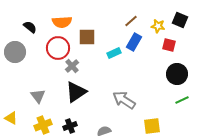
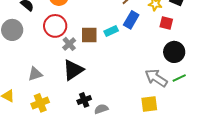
brown square: (87, 37) -> (89, 35), moved
gray triangle: (38, 96) -> (35, 74), turned 49
gray arrow: (124, 100) -> (156, 78), moved
black cross: (70, 126) -> (84, 100), moved

